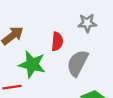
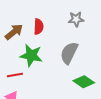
red semicircle: (57, 41) -> (39, 27), moved

